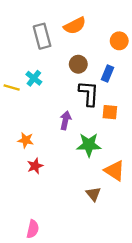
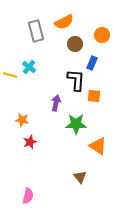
brown circle: (78, 64) -> (75, 44), moved
brown triangle: (93, 194) -> (80, 177), moved

